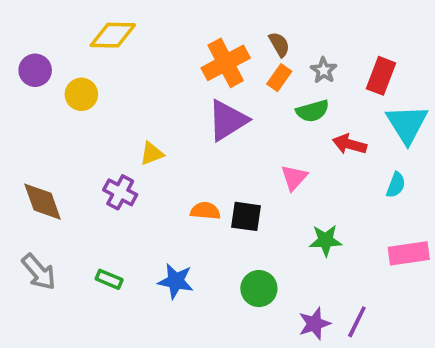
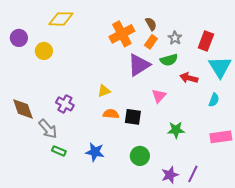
purple triangle: (227, 120) -> (139, 65), moved
yellow triangle: (152, 154) -> (104, 91), moved
gray arrow: (39, 272) -> (48, 129), moved

